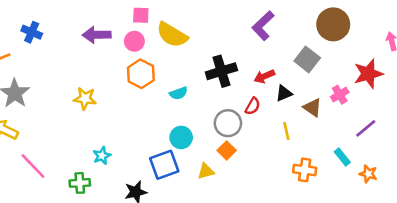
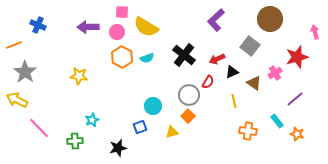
black cross: (221, 71) -> (184, 55), turned -35
cyan semicircle: (179, 93) -> (147, 58), moved
blue square: (164, 165) -> (140, 127), size x0.6

